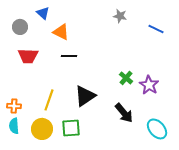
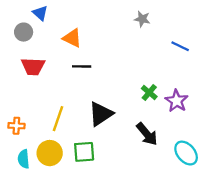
blue triangle: (43, 13) -> (40, 13), moved
blue line: (156, 29) -> (180, 46), moved
cyan semicircle: (14, 126) -> (24, 159), moved

